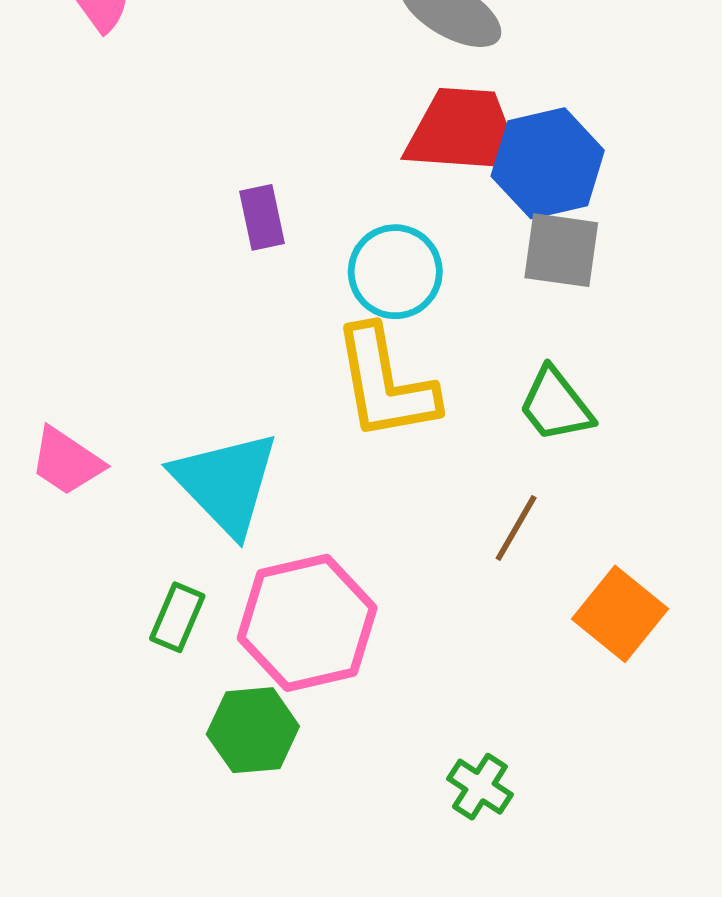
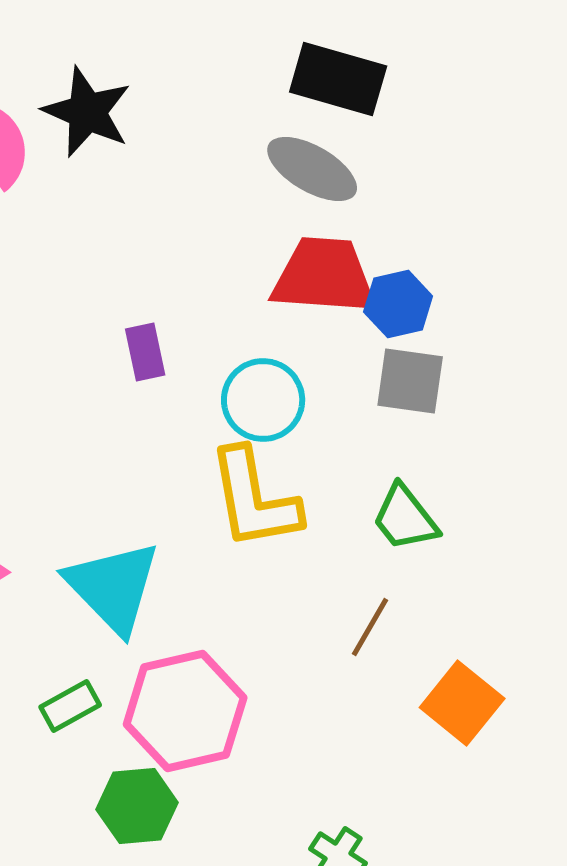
blue hexagon: (548, 163) -> (398, 304), size x0.7
green rectangle: (177, 617) -> (70, 706), turned 38

